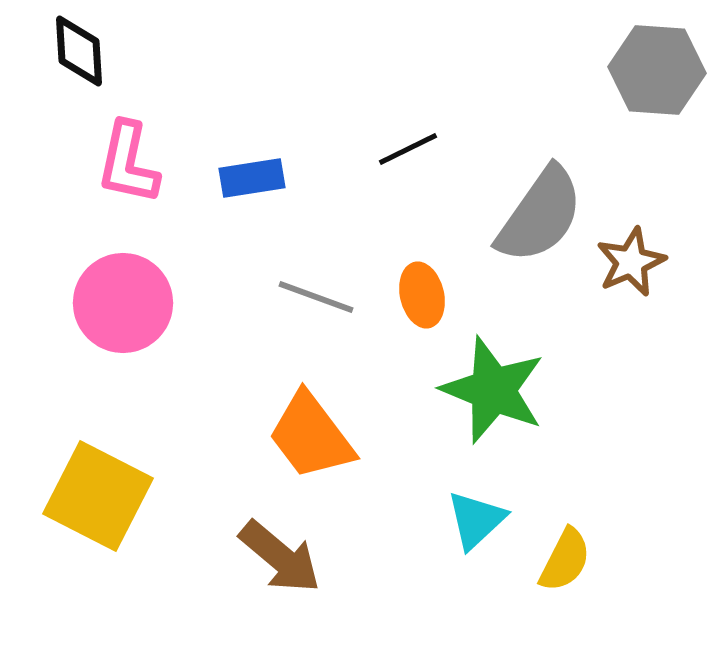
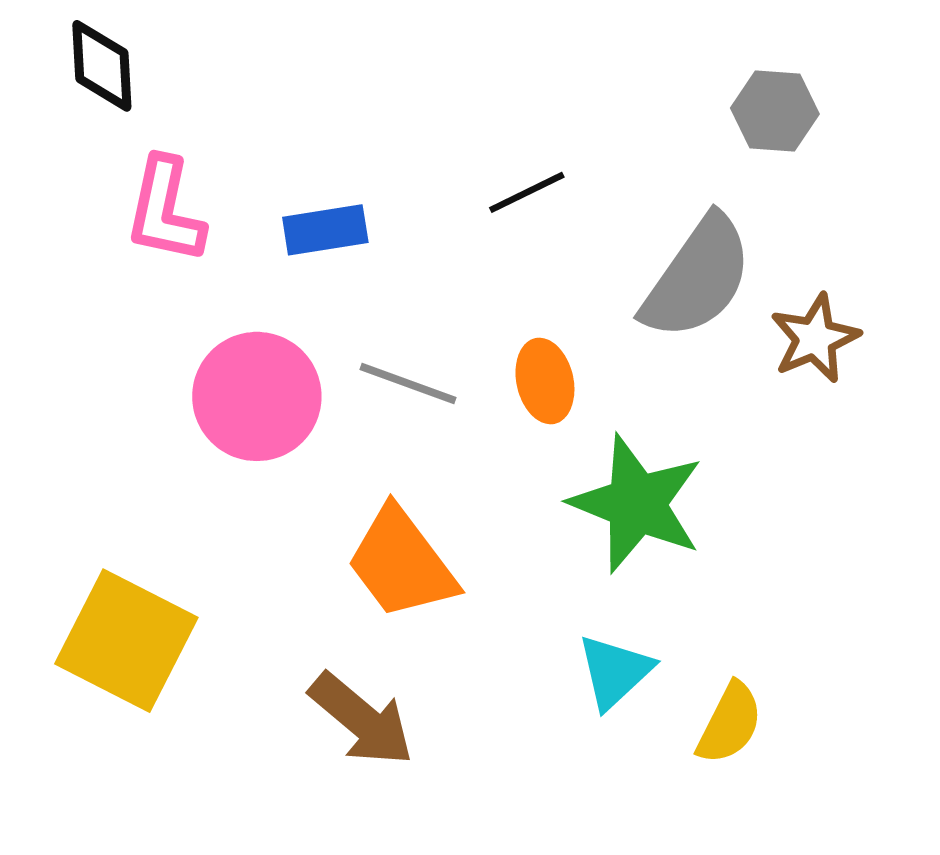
gray hexagon: (657, 70) -> (775, 111), moved, size x0.7
pink circle: (123, 303) -> (257, 396), moved

